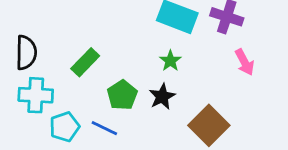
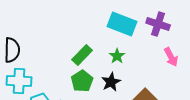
green rectangle: (85, 62) -> (82, 55), moved

